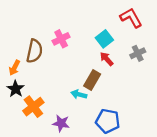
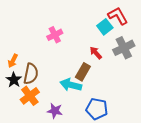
cyan square: (104, 39) -> (105, 27), moved
brown semicircle: (34, 51) -> (31, 74), moved
gray cross: (138, 53) -> (124, 48), size x1.5
cyan arrow: (79, 94) -> (71, 85), size x1.5

